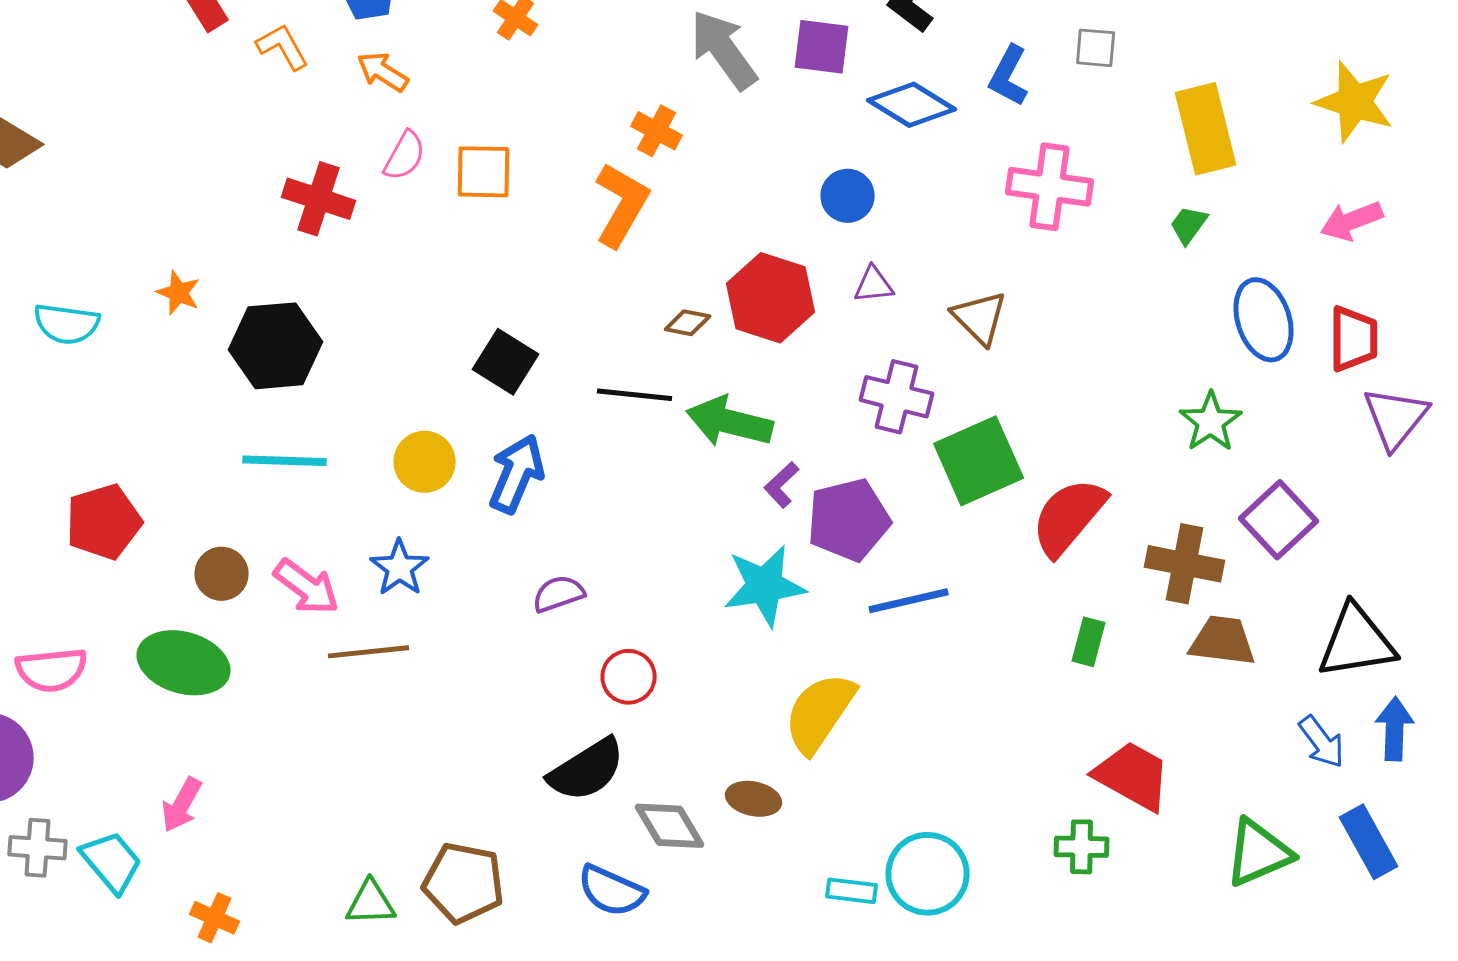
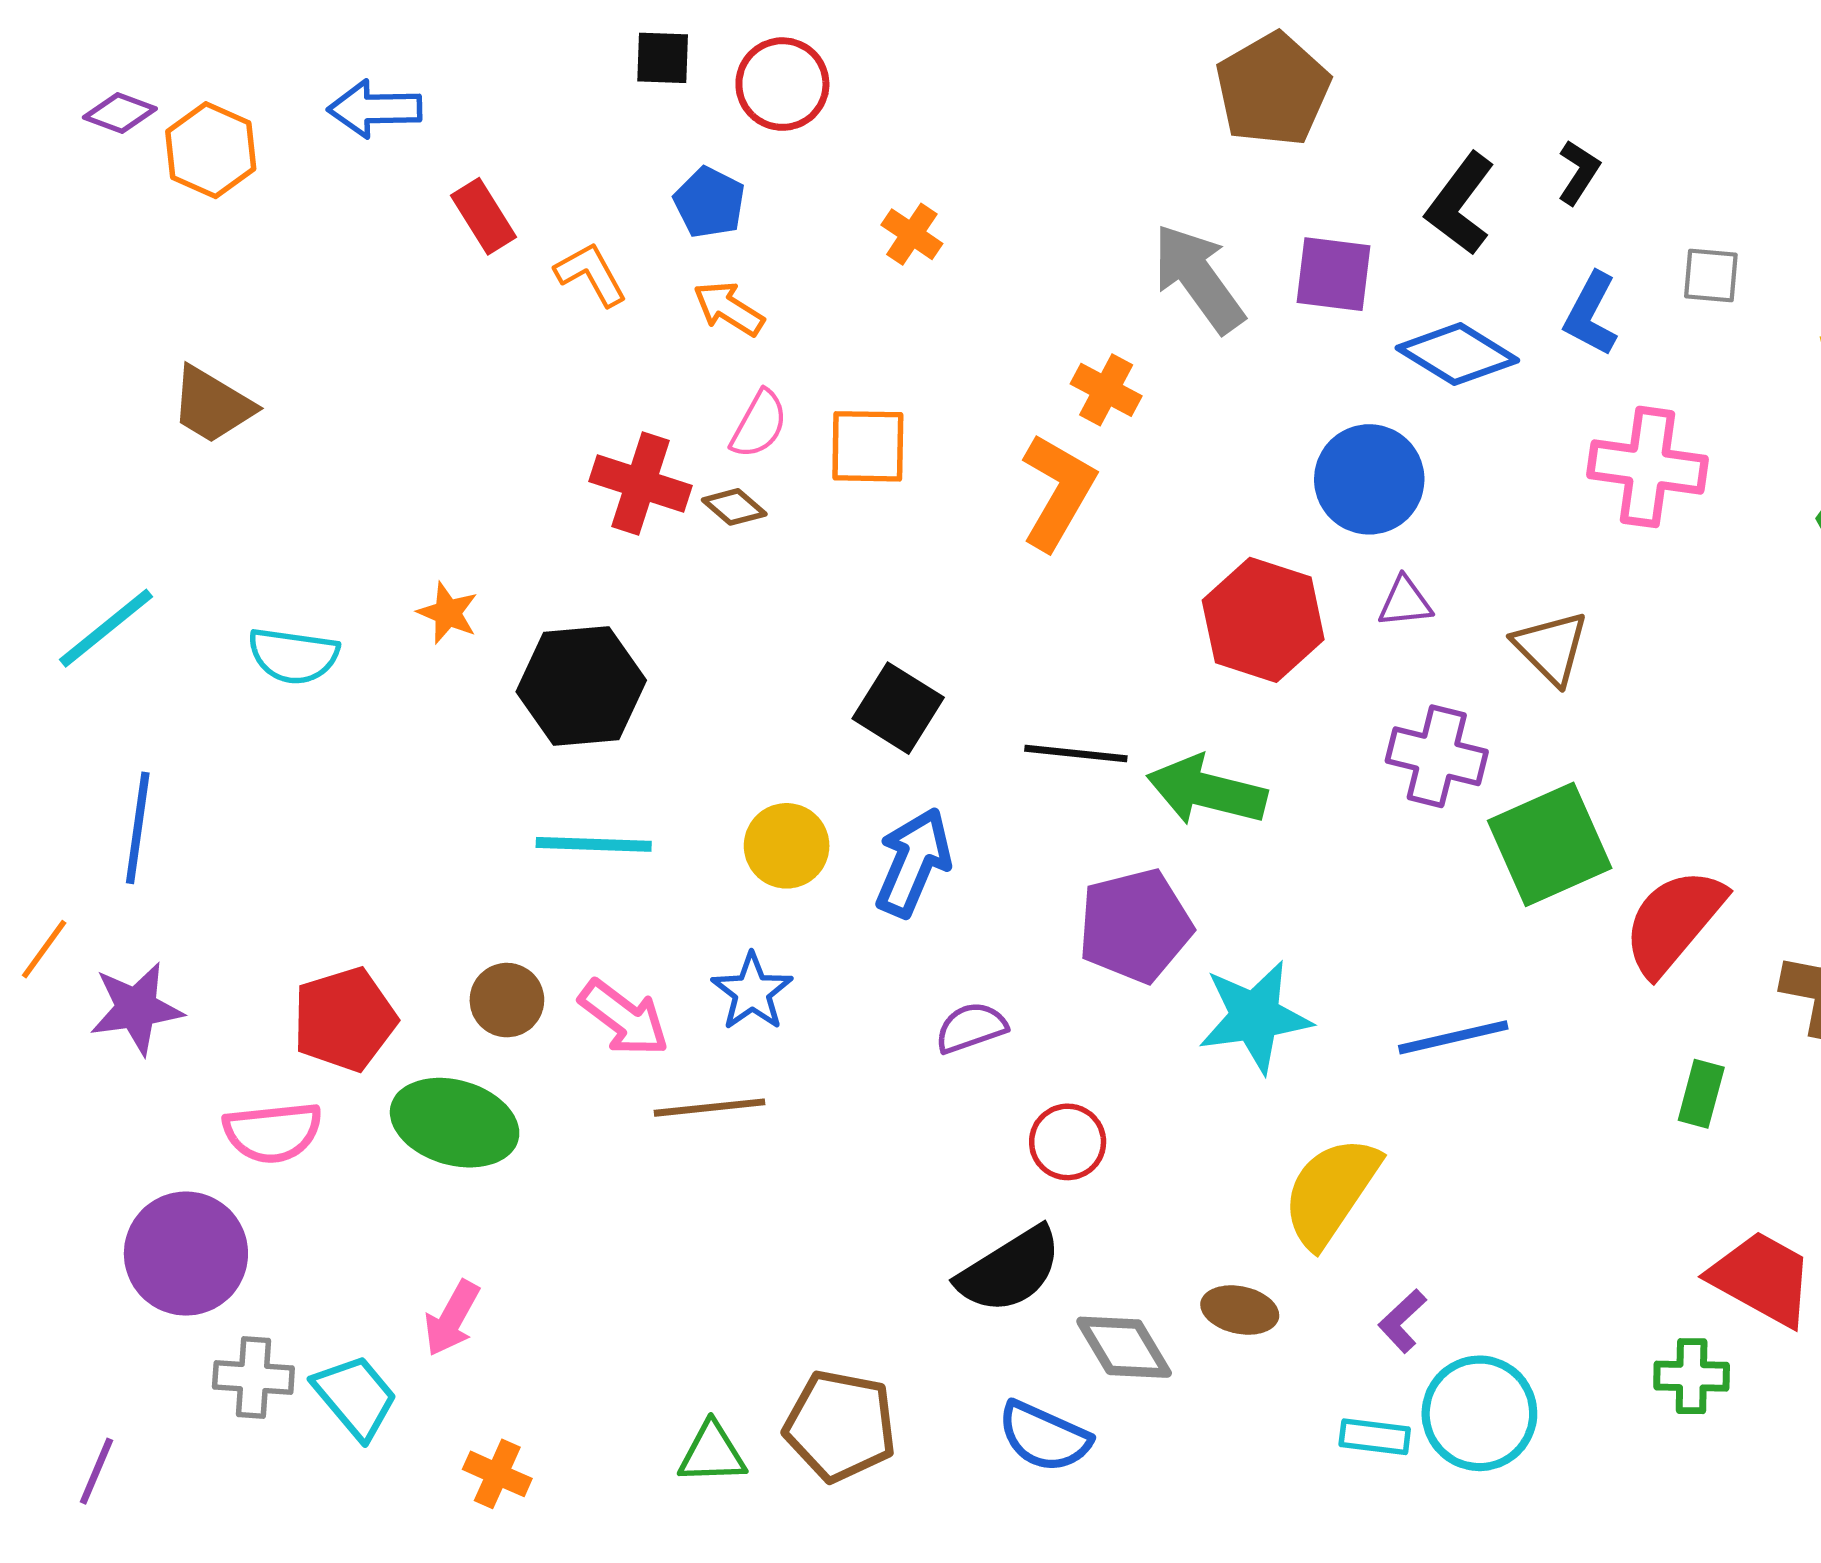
blue circle: (848, 196) -> (1369, 479), size x1.5
brown diamond: (688, 323) -> (734, 507), moved, turned 30
purple L-shape: (782, 485) -> (1402, 1321), moved
purple pentagon: (849, 520) -> (1135, 926), moved
red pentagon: (104, 522) -> (344, 1019), moved

